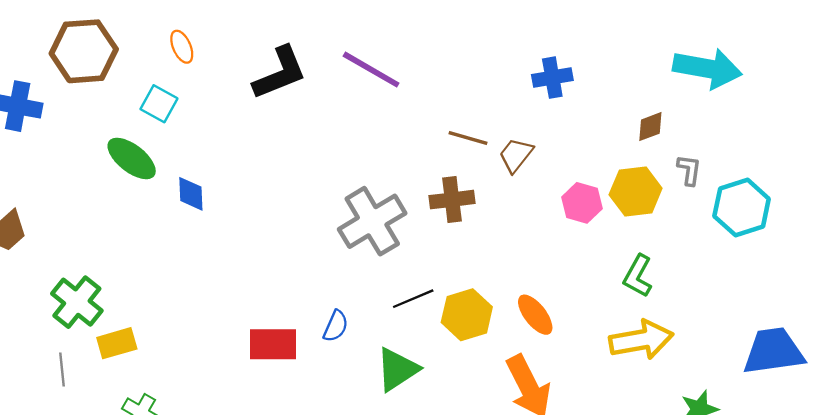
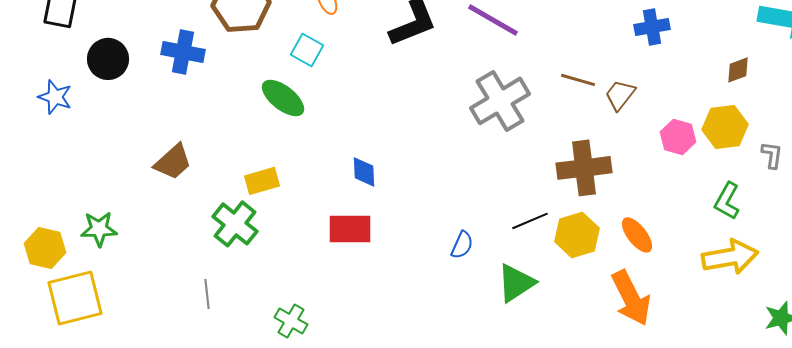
gray L-shape: (689, 170) -> (772, 155), moved
blue diamond: (191, 194) -> (364, 172), moved
brown cross: (452, 200) -> (584, 168), moved, size x1.4
gray cross: (372, 221) -> (500, 101), moved
yellow rectangle: (117, 343) -> (262, 181), moved
red rectangle: (273, 344) -> (350, 229), moved
gray line: (62, 369) -> (207, 294), moved

